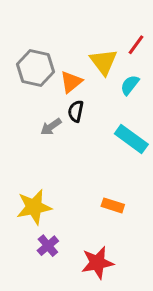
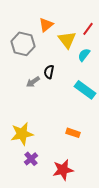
orange triangle: (71, 82) -> (46, 25), moved

